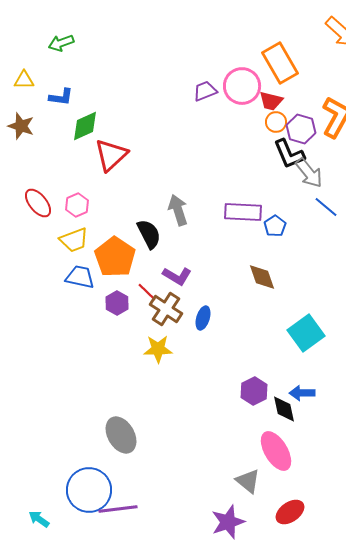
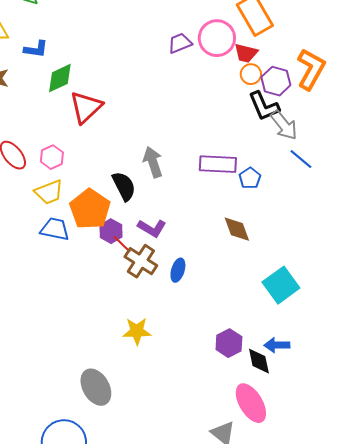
purple hexagon: (117, 303) -> (111, 231), moved
yellow star: (158, 349) -> (137, 331), moved

